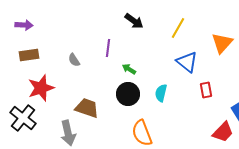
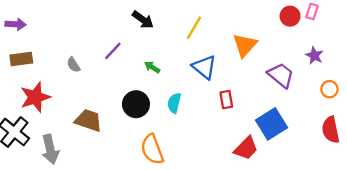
purple line: (108, 48) -> (113, 51), turned 36
green arrow: (129, 69) -> (152, 67), moved
gray arrow: (68, 133) -> (50, 149), moved

